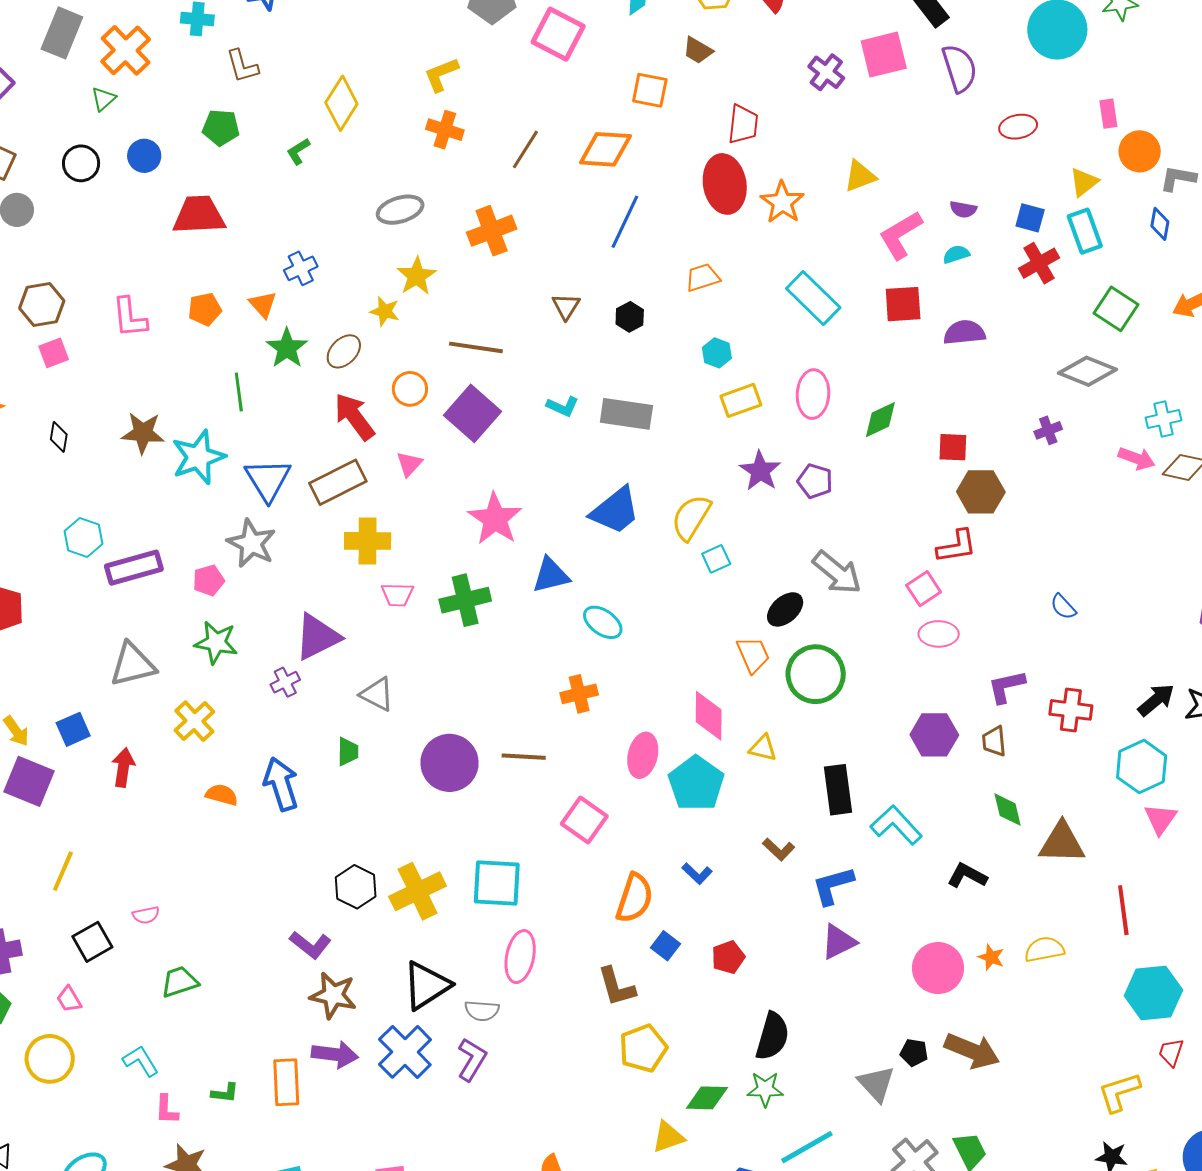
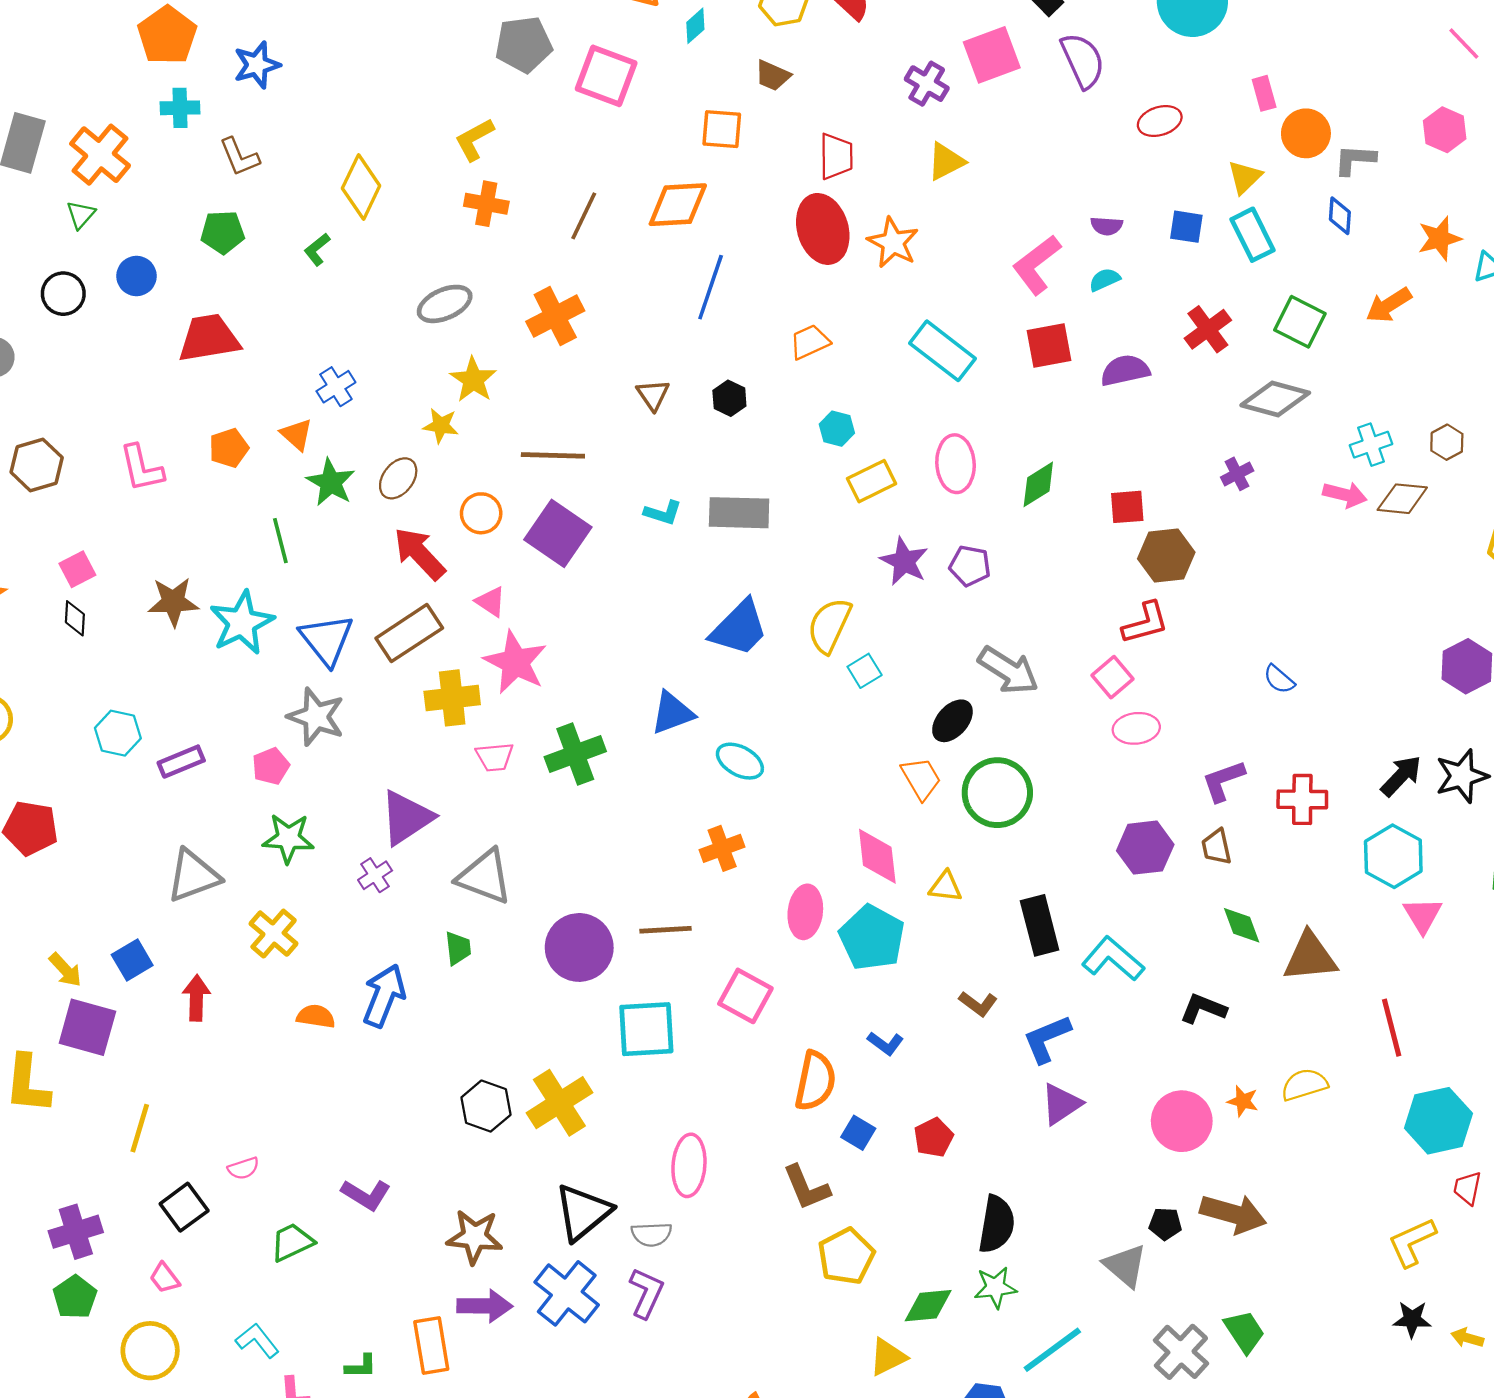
yellow triangle: (860, 176) -> (946, 161), moved
red cross: (1039, 263) -> (1208, 329), moved
pink square: (54, 353) -> (77, 569), moved
pink triangle: (409, 464) -> (491, 602), turned -32
pink star: (495, 519) -> (515, 662), moved
purple rectangle: (134, 568) -> (181, 762), size x0.7
gray triangle: (377, 694) -> (485, 877), size x1.4
blue arrow: (281, 784) -> (384, 996), turned 46
cyan square: (497, 883) -> (646, 1029), moved
purple L-shape: (310, 945) -> (366, 1195), moved

